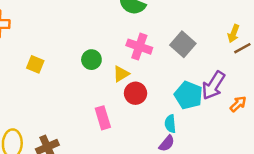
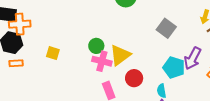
pink cross: (139, 47) -> (102, 61), moved
yellow triangle: (121, 74) -> (120, 55), size x1.6
red circle: (136, 93) -> (134, 78), moved

